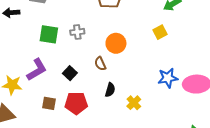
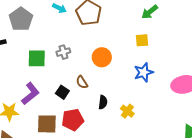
yellow square: (160, 32) -> (142, 40), turned 32
brown semicircle: (100, 64) -> (82, 82), moved
blue star: (168, 78) -> (144, 72), moved
brown square: (49, 103) -> (47, 124), size x1.5

